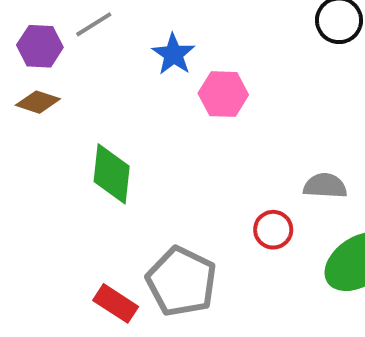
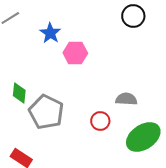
green diamond: (112, 174) -> (19, 93), size x0.7
gray pentagon: (181, 282) -> (46, 112), moved

